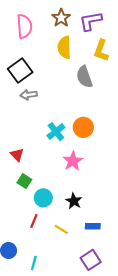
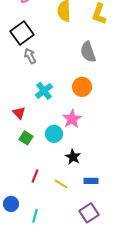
gray semicircle: (84, 77) -> (88, 52), moved
gray arrow: (29, 95) -> (30, 56), turned 70
cyan cross: (56, 132) -> (44, 91), moved
cyan circle: (43, 198) -> (54, 134), moved

